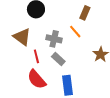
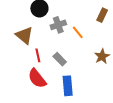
brown rectangle: (85, 13) -> (102, 15), moved
gray cross: (54, 39) -> (58, 25), moved, turned -35

